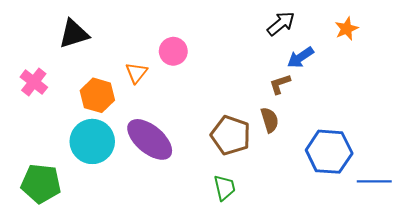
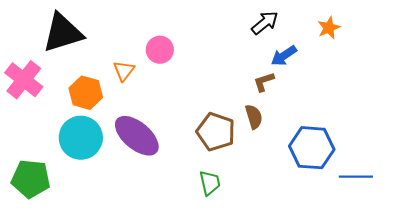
black triangle: (74, 34) -> (63, 33), size x1.4
pink cross: (34, 82) -> (24, 80), size x1.4

